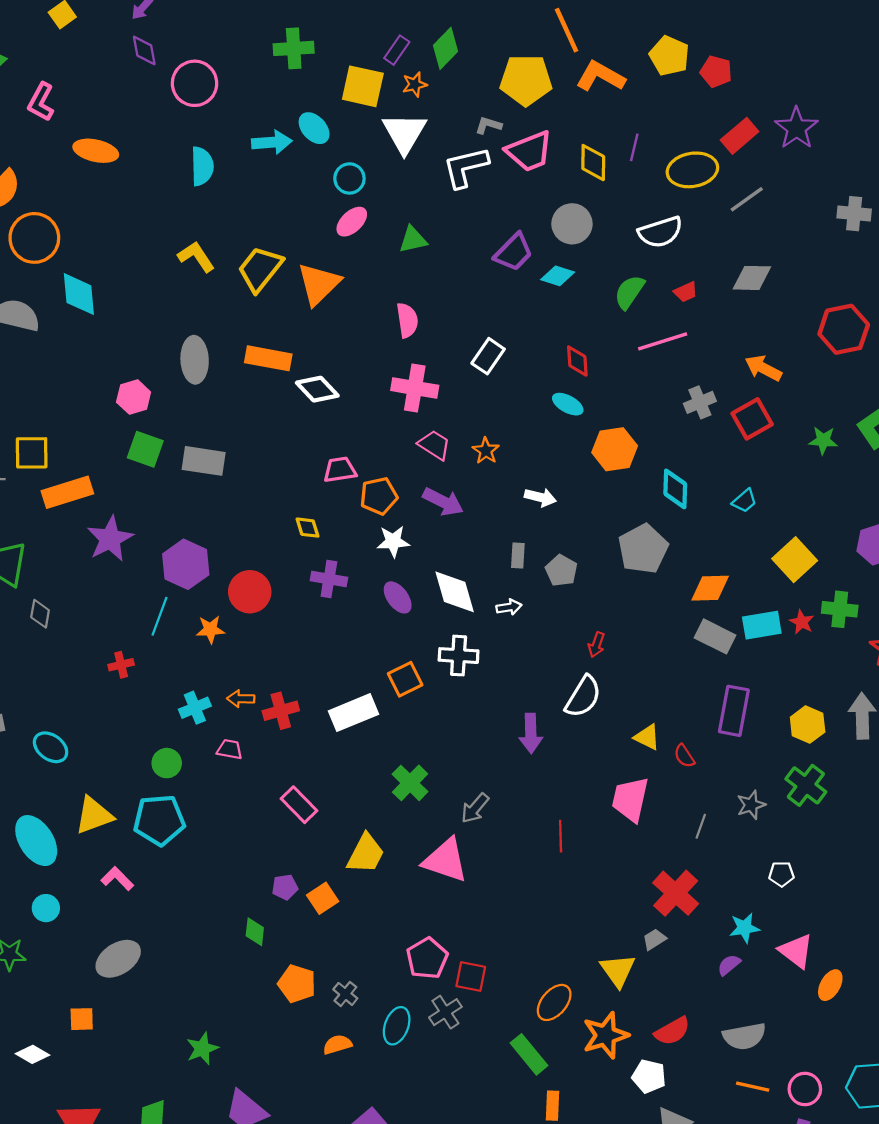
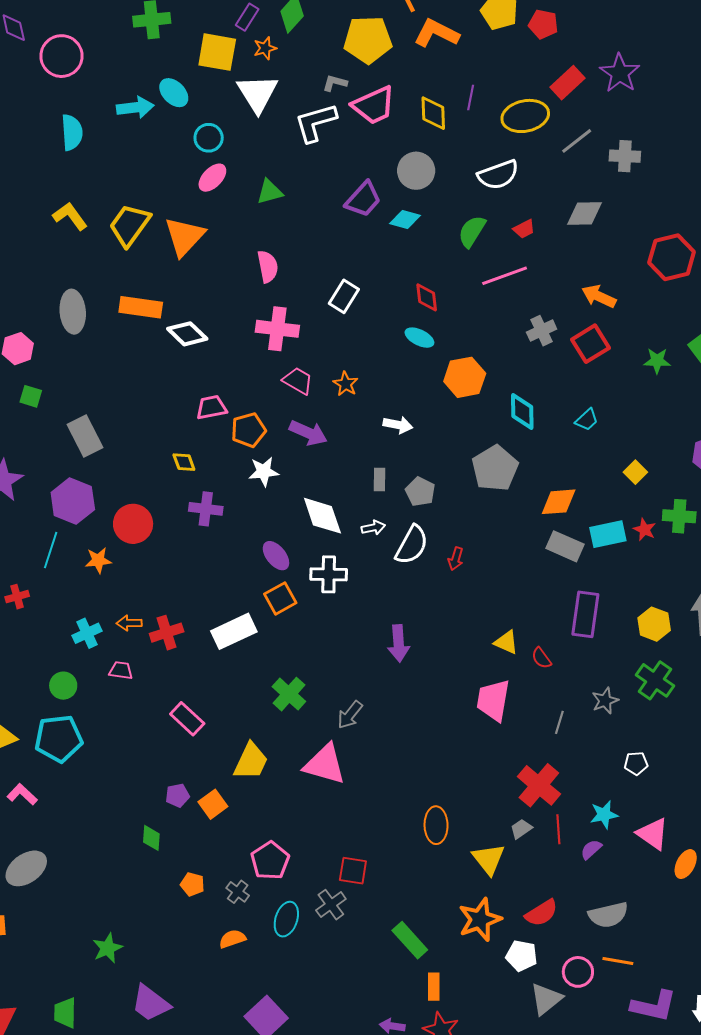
gray cross: (854, 214) -> (625, 156), moved
green square: (145, 449) -> (31, 396), size x0.7
gray rectangle: (204, 461) -> (85, 436), moved, turned 57
yellow square: (795, 560) -> (635, 472), size x0.6
purple ellipse: (398, 597) -> (276, 556), moved
white semicircle: (583, 697) -> (412, 545), moved
red line: (561, 836) -> (558, 829), moved
pink pentagon: (427, 958) -> (270, 861), moved
orange pentagon: (297, 984) -> (192, 884), size x0.7
orange ellipse: (554, 1002) -> (436, 825), moved, turned -39
pink circle: (805, 1089) -> (578, 972), moved

